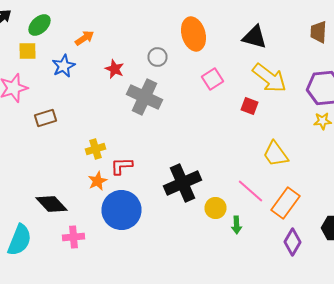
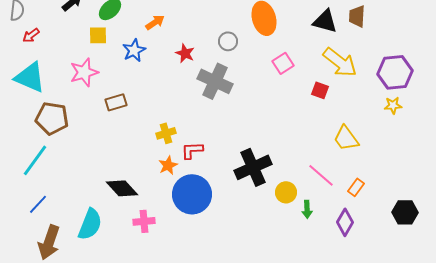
brown trapezoid: (318, 32) -> (357, 16), moved
orange rectangle: (286, 203) -> (356, 187), size x0.6
purple diamond: (292, 242) -> (345, 222), moved

